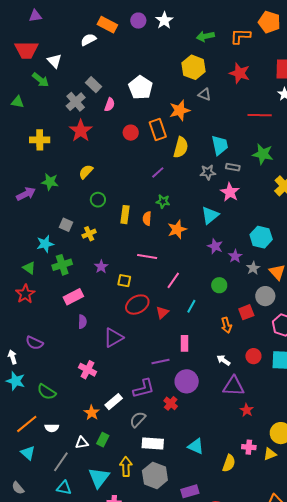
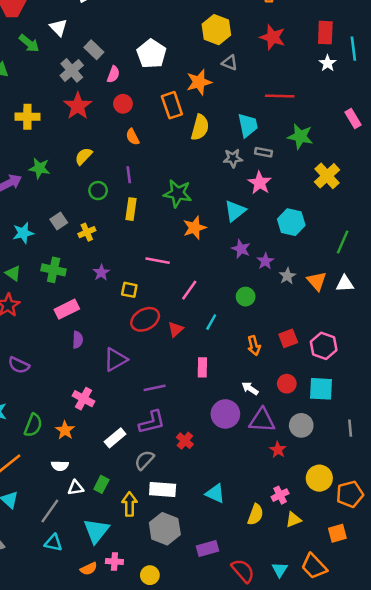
white triangle: (54, 61) -> (59, 28), moved
red line: (260, 115) -> (280, 96), moved
red circle: (131, 133) -> (123, 104), moved
purple line: (158, 172) -> (129, 175), moved, turned -56
green star: (163, 201) -> (178, 193), size x1.6
orange semicircle: (147, 218) -> (133, 137), moved, turned -32
gray square: (66, 225) -> (59, 221), turned 32
cyan hexagon: (261, 237) -> (291, 222), moved
cyan star: (45, 244) -> (23, 233), moved
green cross: (62, 265) -> (54, 270), turned 30
gray circle: (265, 296) -> (301, 425), moved
red square: (246, 312) -> (288, 338), moved
purple line: (161, 361) -> (155, 388), moved
purple circle: (187, 381) -> (225, 414), moved
green semicircle: (47, 392) -> (33, 425), turned -102
orange star: (92, 413) -> (65, 430), moved
white semicircle: (52, 428) -> (60, 466), moved
pink cross: (249, 447) -> (280, 495), turned -32
yellow triangle: (270, 454) -> (293, 520), moved
yellow arrow: (126, 467) -> (129, 504), moved

